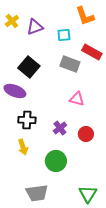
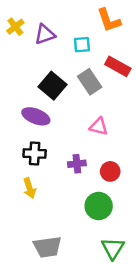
gray rectangle: (70, 64) -> (90, 82), turned 36
black square: (29, 67) -> (53, 86), moved
purple ellipse: (15, 91) -> (36, 116), moved
purple cross: (60, 128) -> (77, 164), turned 32
green circle: (56, 161) -> (99, 206), moved

